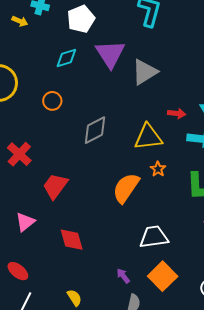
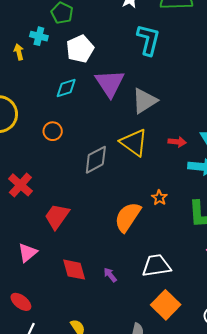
yellow arrow: (20, 21) -> (19, 52), turned -126
yellow triangle: (148, 137) -> (134, 143), moved, turned 44
purple arrow: (123, 276) -> (110, 275), moved

